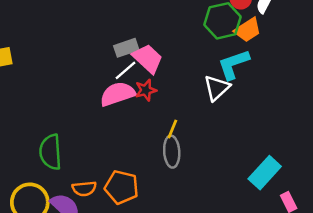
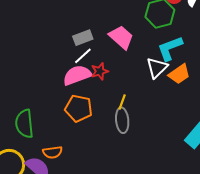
orange trapezoid: (248, 30) -> (179, 74), moved
pink trapezoid: (148, 59) -> (121, 37), moved
orange pentagon: (122, 187) -> (79, 108), moved

